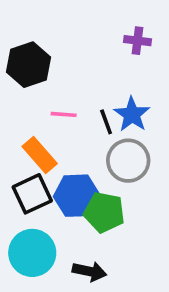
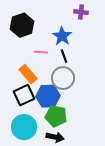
blue star: (132, 114) -> (62, 36), moved
gray circle: (128, 161) -> (63, 78), moved
green pentagon: (104, 212) -> (56, 116), moved

